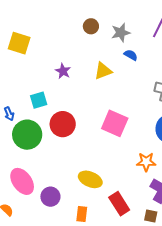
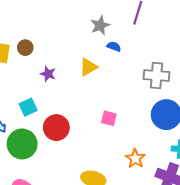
brown circle: (91, 26) -> (25, 48), moved
pink square: (115, 123) -> (109, 118), size x0.6
orange star: (146, 162) -> (135, 159), moved, turned -30

